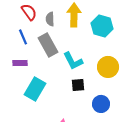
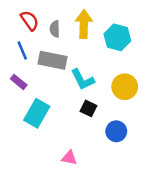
gray rectangle: (48, 45) -> (52, 60), turned -50
purple rectangle: (20, 63) -> (19, 82), turned 40
black square: (78, 85) -> (89, 108), turned 32

